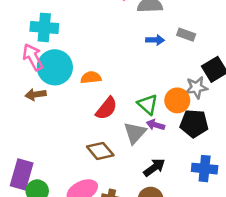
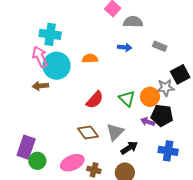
blue arrow: (155, 40) -> (125, 47), moved
orange semicircle: (91, 78) -> (90, 59), moved
purple arrow: (155, 125) -> (148, 122), moved
gray triangle: (135, 133) -> (115, 132), moved

